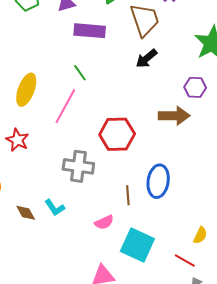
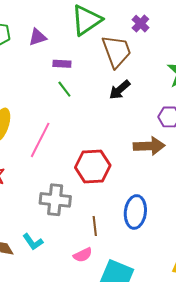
purple rectangle: (90, 31) -> (62, 64), size x0.6
green line: (80, 73) -> (64, 89), moved
brown line: (128, 195) -> (95, 226), moved

